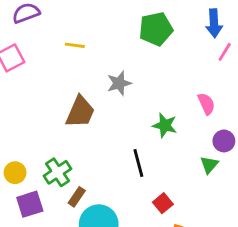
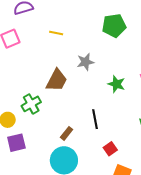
green star: (165, 125) -> (116, 84), moved
green cross: (58, 172) -> (31, 104), moved
brown rectangle: (77, 197) -> (67, 133), moved

